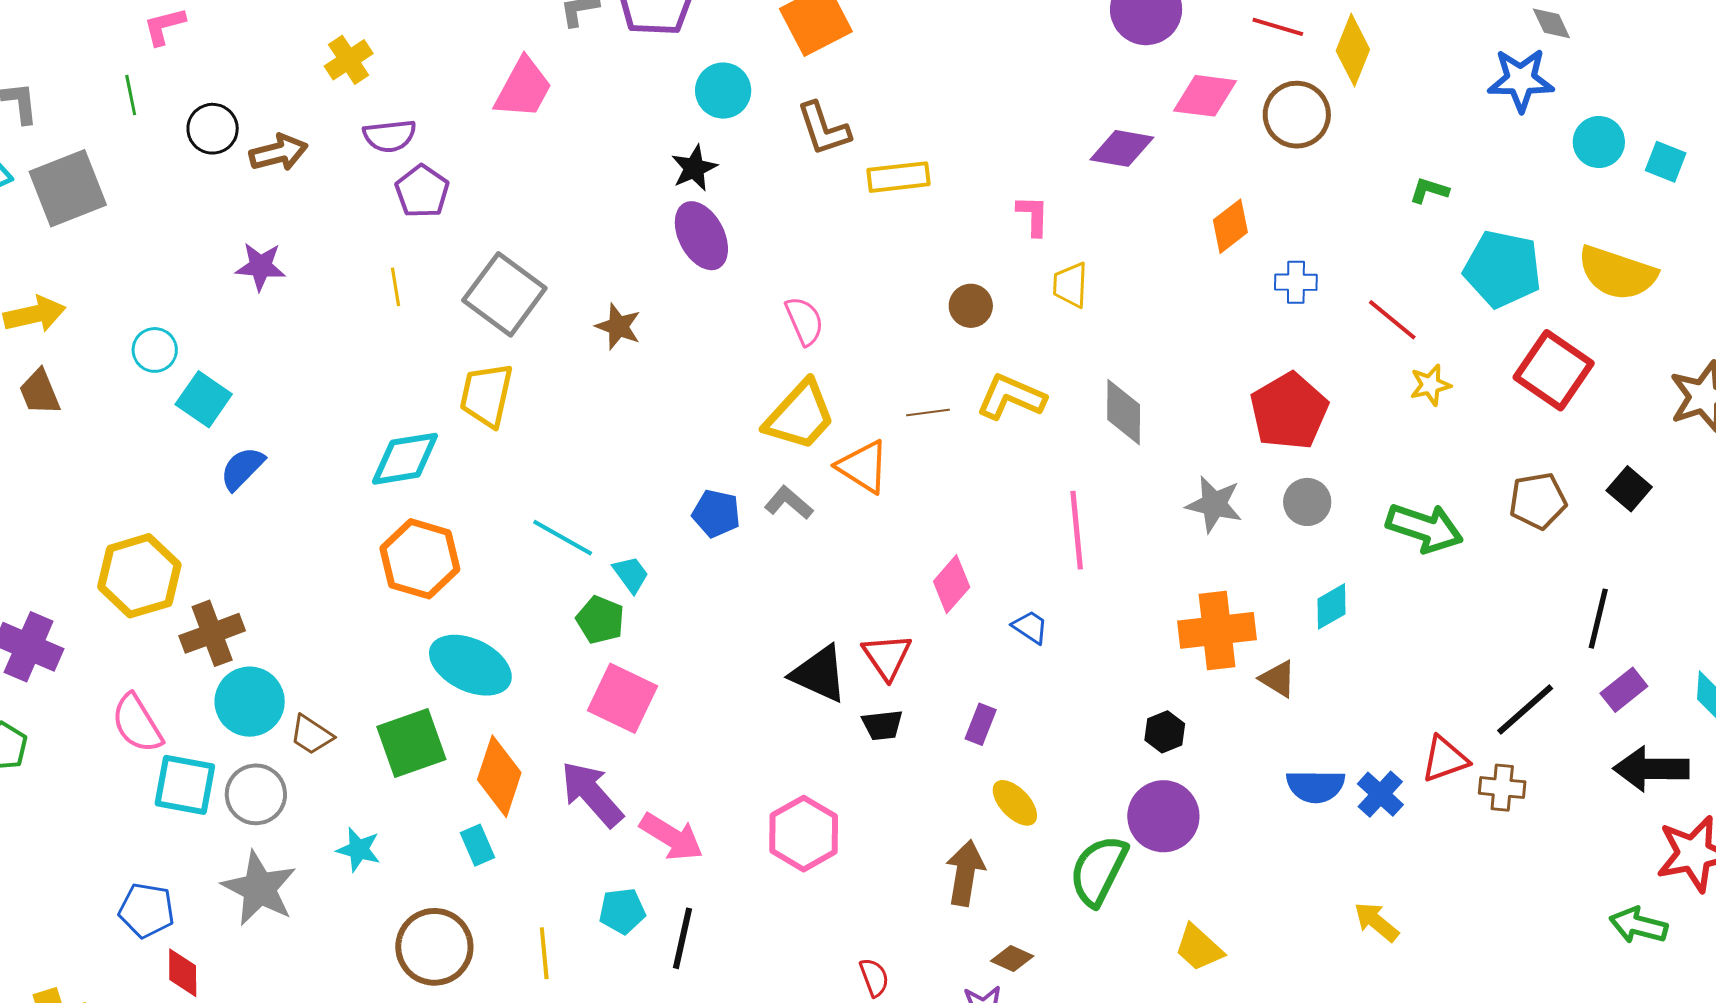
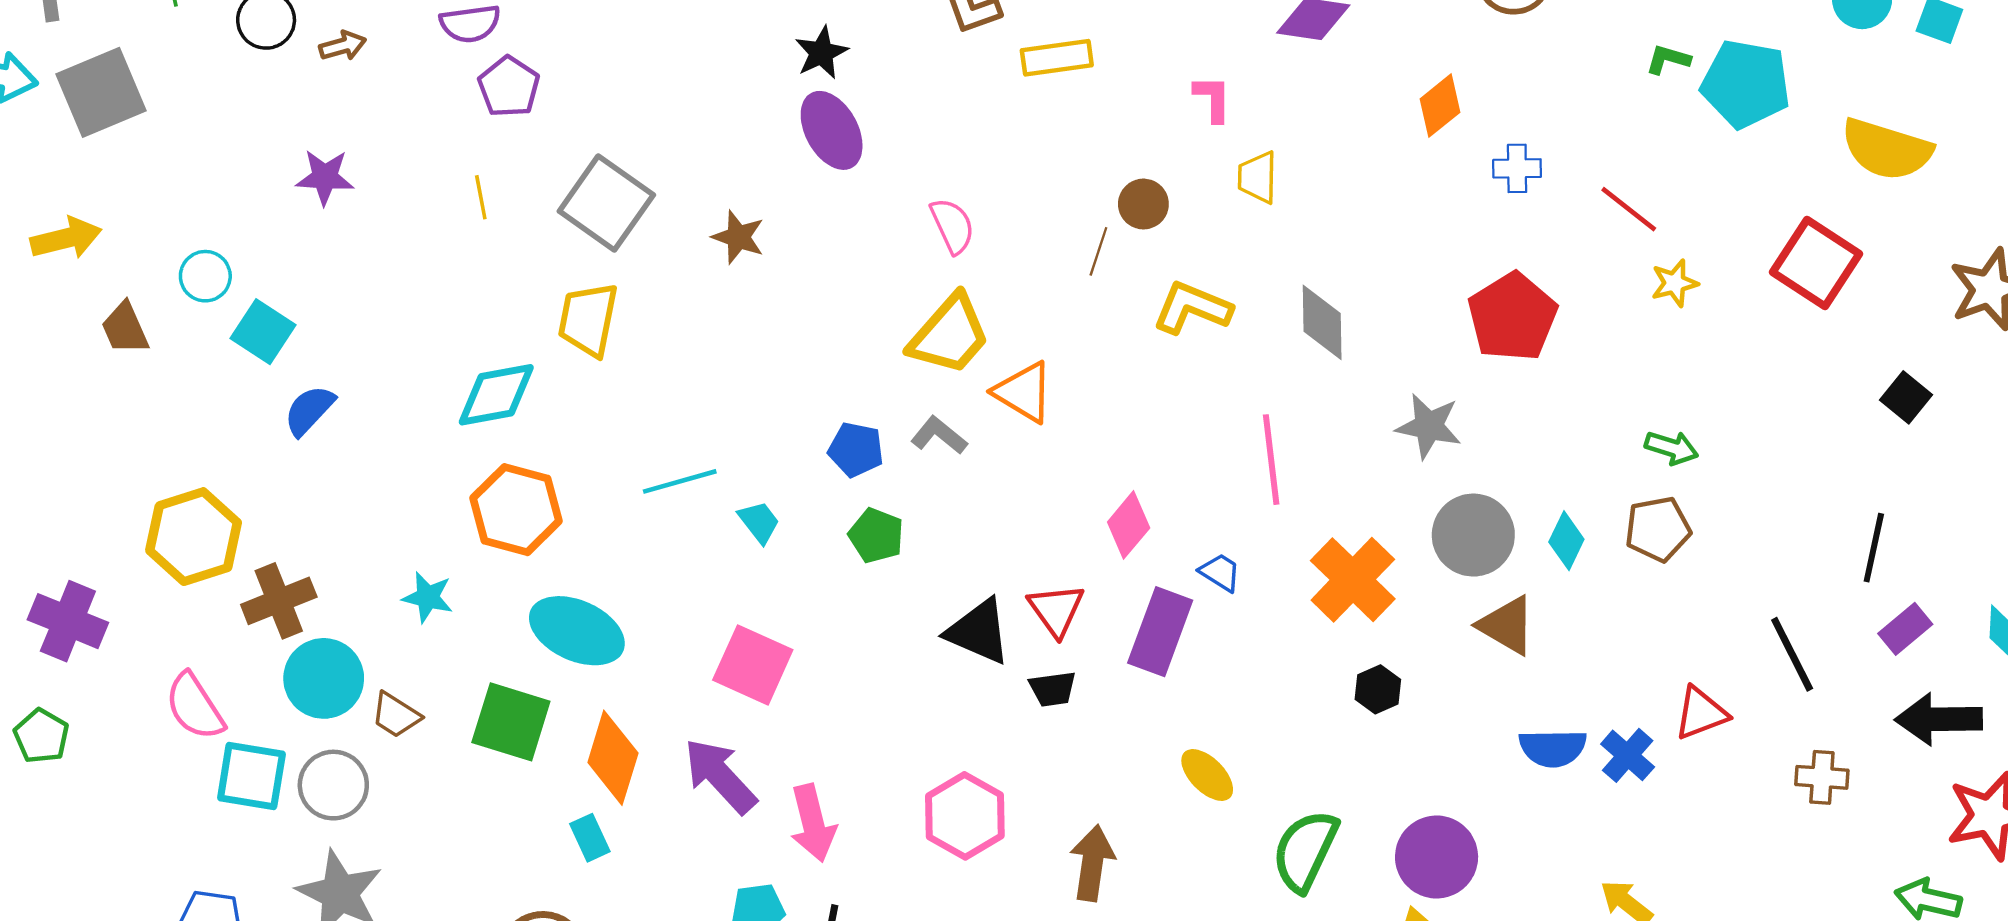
brown arrow: (279, 153) -> (343, 46), size x0.7
cyan pentagon: (1503, 269) -> (1746, 84), moved
brown trapezoid: (40, 392) -> (125, 328), moved
brown line: (928, 412) -> (1098, 251), moved, turned -63
brown pentagon: (1538, 501) -> (1658, 529), moved
gray circle: (1307, 502) -> (1473, 535), moved, size x1.5
green arrow: (1425, 528) -> (1672, 448), size x0.6
cyan line: (563, 538) -> (680, 481), turned -44
cyan diamond: (1331, 606) -> (1566, 541), turned -33
green pentagon: (600, 620) -> (876, 536), moved
orange cross: (1217, 630) -> (1353, 580), moved, turned -38
brown triangle: (1278, 679) -> (1507, 625), size x1.4
black line: (1525, 710) -> (1792, 654), turned -74
purple rectangle: (981, 724) -> (1160, 632), moved, size x1.8
green square: (411, 743) -> (511, 722), turned 38
brown cross: (1502, 788) -> (1822, 777), moved
purple circle: (1163, 816) -> (1437, 857), moved
pink arrow: (672, 837) -> (813, 823), turned 46
cyan star: (359, 849) -> (428, 597), moved
brown arrow: (965, 873) -> (1092, 863), moved

